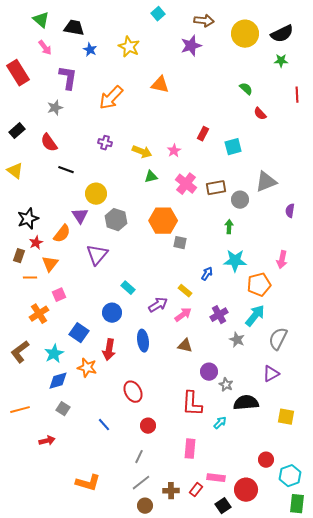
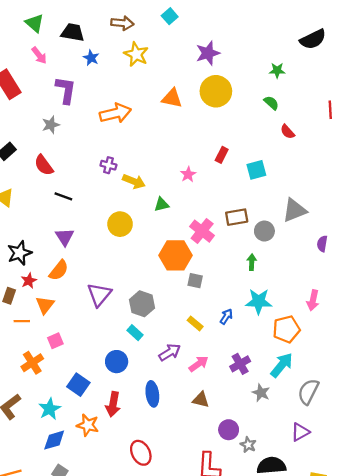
brown arrow: (204, 21) -> (122, 23), moved
yellow circle: (245, 34) -> (216, 91), moved
green star: (281, 61) -> (277, 70), moved
orange arrow: (111, 98) -> (115, 113), turned -148
yellow arrow: (142, 152) -> (134, 181), moved
pink cross: (186, 184) -> (202, 231), moved
yellow circle: (96, 194) -> (120, 224), moved
purple triangle: (80, 216) -> (65, 237), moved
gray hexagon: (116, 220) -> (142, 304), moved
yellow rectangle: (185, 291) -> (195, 323), moved

